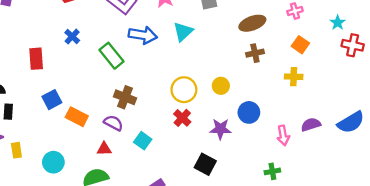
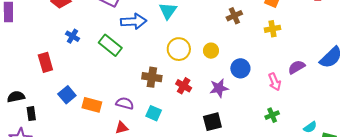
yellow circle: (184, 90) -> (179, 49), moved
brown cross: (125, 97) -> (152, 77), moved
black square: (205, 164) -> (212, 122), turned -30

